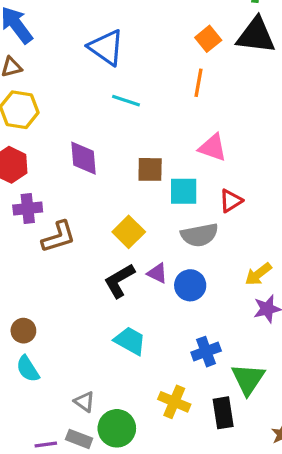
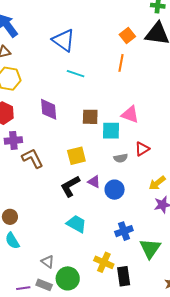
pink triangle: (213, 147) -> (130, 114), moved
red triangle: (231, 201) -> (142, 149), moved
yellow square: (129, 232) -> (76, 156), turned 30
gray semicircle: (199, 235) -> (121, 158), size x0.6
brown L-shape: (59, 237) -> (33, 158), turned -100
black rectangle: (223, 413) -> (124, 276), moved

